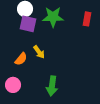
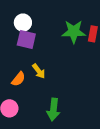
green star: (53, 17) -> (74, 32), moved

